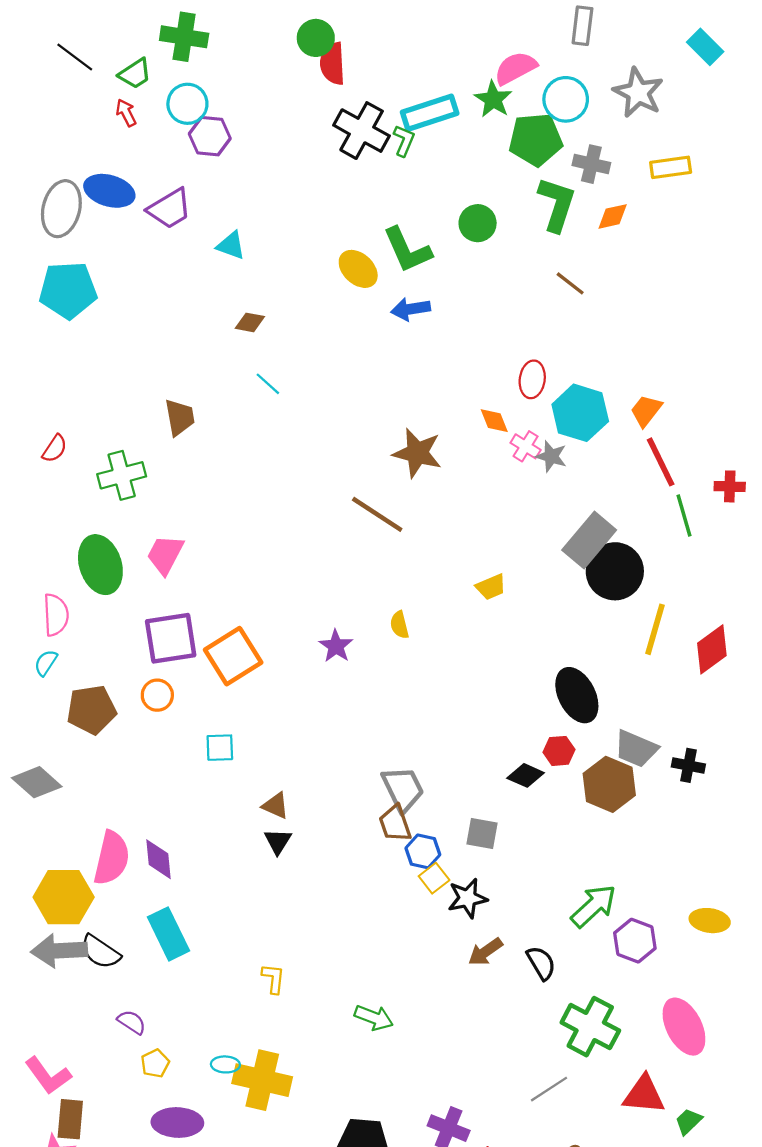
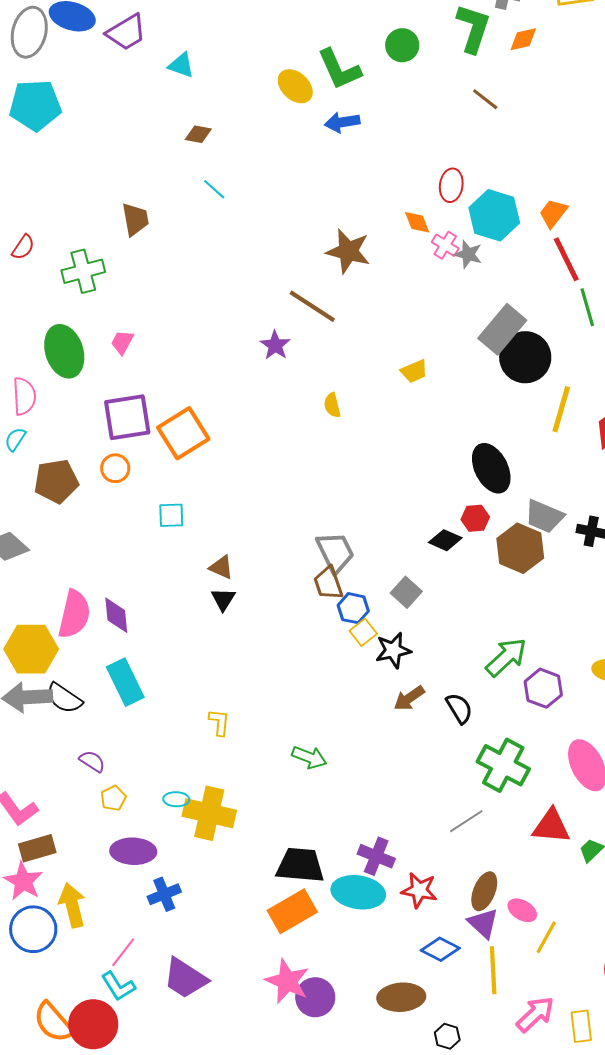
pink trapezoid: (165, 555) -> (122, 342), size x0.7
purple star: (336, 646) -> (275, 345), moved
gray square: (482, 834) -> (406, 592), turned 32
brown rectangle: (70, 1119) -> (37, 848), turned 69

